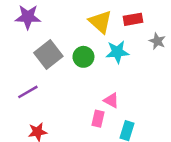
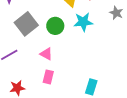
pink triangle: (111, 100) -> (46, 54), moved
pink rectangle: (98, 119) -> (48, 77), moved

